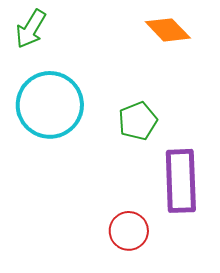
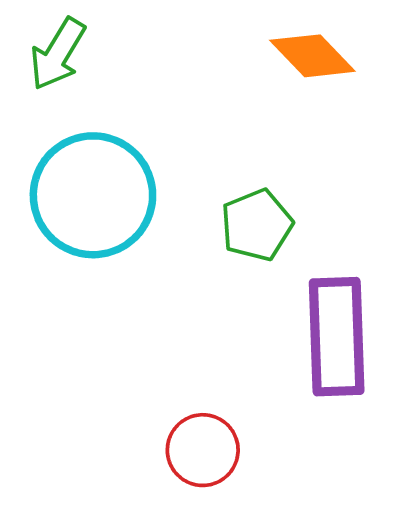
red circle: (129, 231) -> (203, 450), moved

